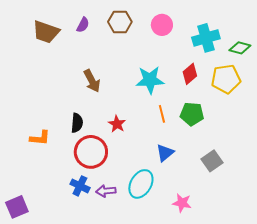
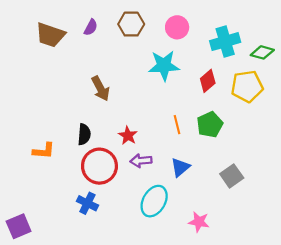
cyan star: (150, 80) -> (164, 66), moved
green pentagon: (192, 114) -> (210, 125), turned -30
purple arrow: (106, 191) -> (141, 161), moved

